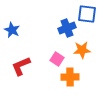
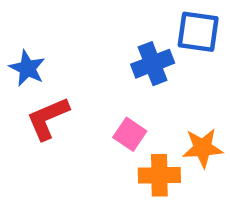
orange star: (82, 50) -> (203, 148), moved
red L-shape: (21, 66) -> (48, 118), moved

